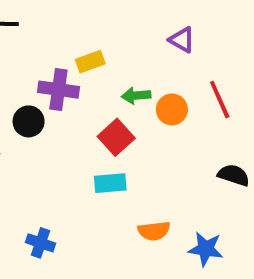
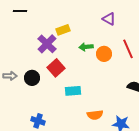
purple cross: (58, 90) -> (47, 44), turned 36
black circle: (29, 121) -> (32, 78), moved
red square: (116, 137) -> (56, 68), moved

